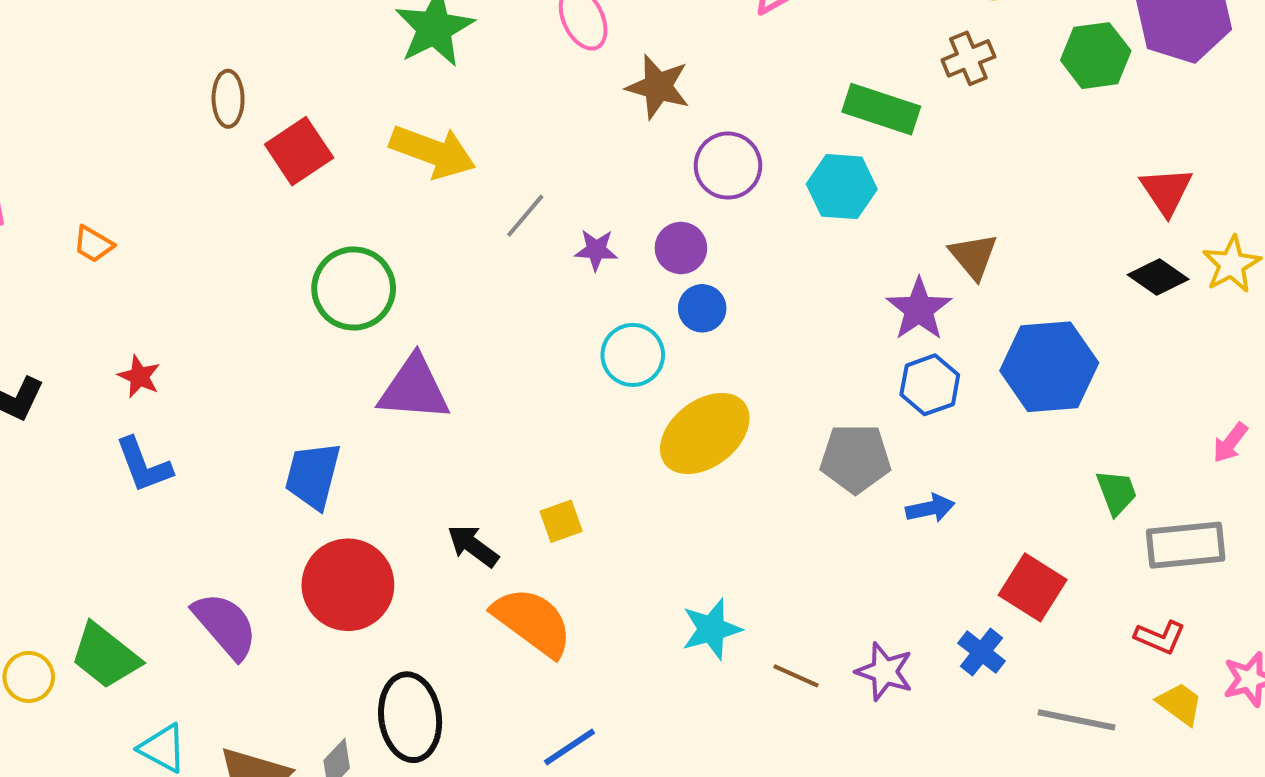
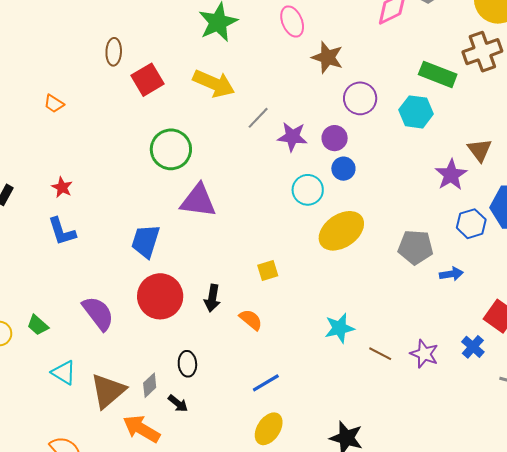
brown cross: (968, 58) -> (482, 52), size x1.5
orange trapezoid: (93, 244) -> (54, 104), moved
purple star: (596, 250) -> (292, 137), size x1.4
blue hexagon: (930, 385) -> (471, 224), moved
black arrow: (473, 546) -> (212, 298), moved, turned -120
orange semicircle: (532, 622) -> (251, 320), size x0.6
green trapezoid: (105, 656) -> (38, 325), size x0.6
black ellipse: (410, 717) -> (187, 364), size x0.6

